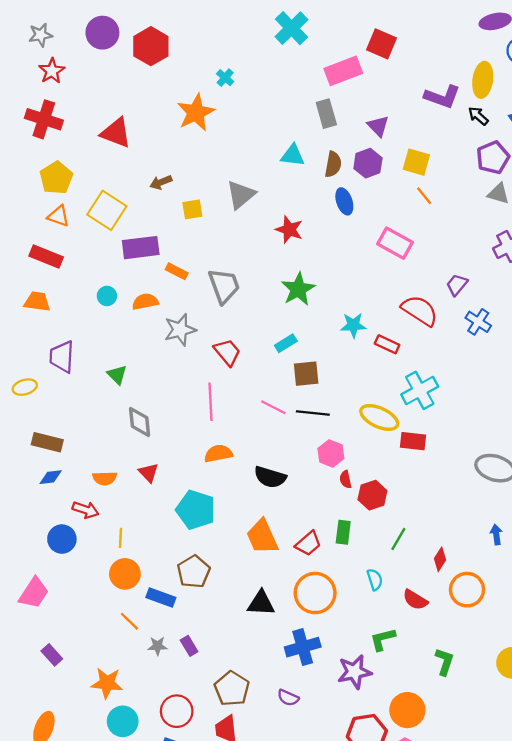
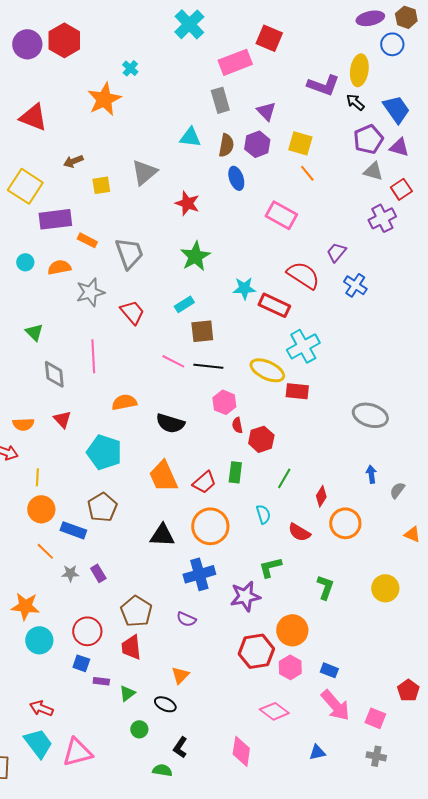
purple circle: (102, 33) -> (27, 44), moved
red rectangle: (387, 344) -> (274, 305), size x1.4
pink line: (210, 402) -> (93, 356), moved

